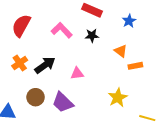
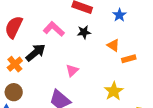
black arrow: (45, 65) -> (36, 53), moved
pink triangle: (77, 74) -> (72, 70), turned -32
brown circle: (36, 97) -> (14, 92), moved

